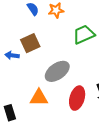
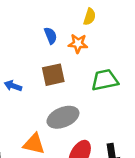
brown square: (30, 43) -> (53, 75), moved

